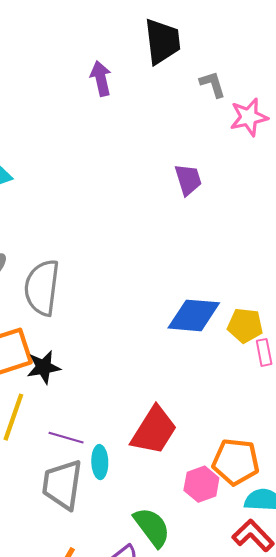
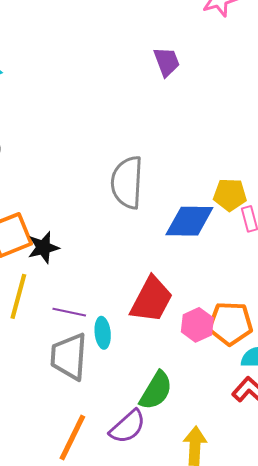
gray semicircle: (42, 288) -> (127, 182), moved
blue diamond: (194, 315) -> (189, 221), moved
pink hexagon: (201, 484) -> (197, 325), moved
green semicircle: (152, 527) -> (156, 391), turned 72

